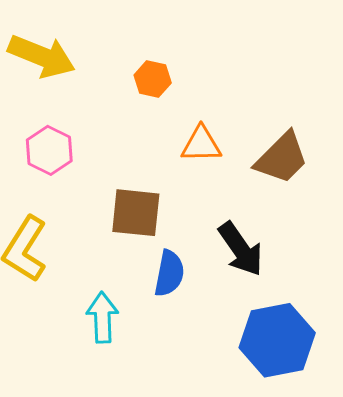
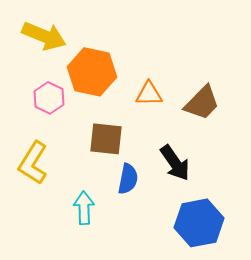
orange hexagon: (153, 79) -> (92, 72), moved, size x2.0

